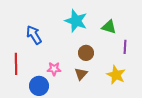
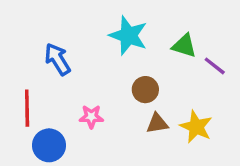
purple line: (125, 47) -> (215, 66), moved, turned -56
brown triangle: (81, 74) -> (157, 123), moved, turned 40
blue circle: (39, 86) -> (49, 145), moved

